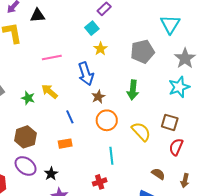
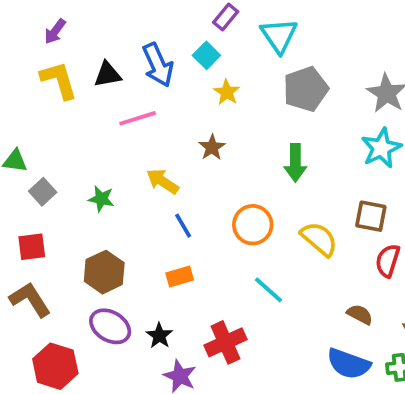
black triangle: (38, 15) -> (108, 74), moved
cyan triangle: (170, 24) -> (279, 36), moved
blue arrow: (86, 74) -> (158, 65), moved
yellow arrow: (50, 91) -> (163, 181), moved
brown star: (98, 97) -> (212, 147), moved
cyan line: (111, 156) -> (269, 290), turned -36
red cross: (100, 182) -> (225, 342), moved, size x1.5

